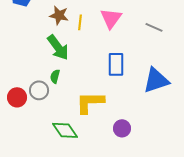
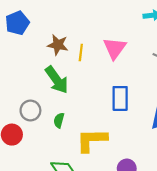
green semicircle: (55, 76) -> (59, 120), moved
gray circle: (39, 90) -> (30, 110), moved

